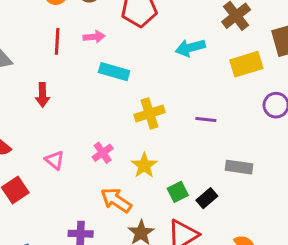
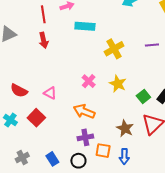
red arrow: (42, 95) -> (44, 40), moved
pink triangle: (55, 160) -> (50, 93), moved
orange arrow: (116, 200) -> (84, 111), moved

